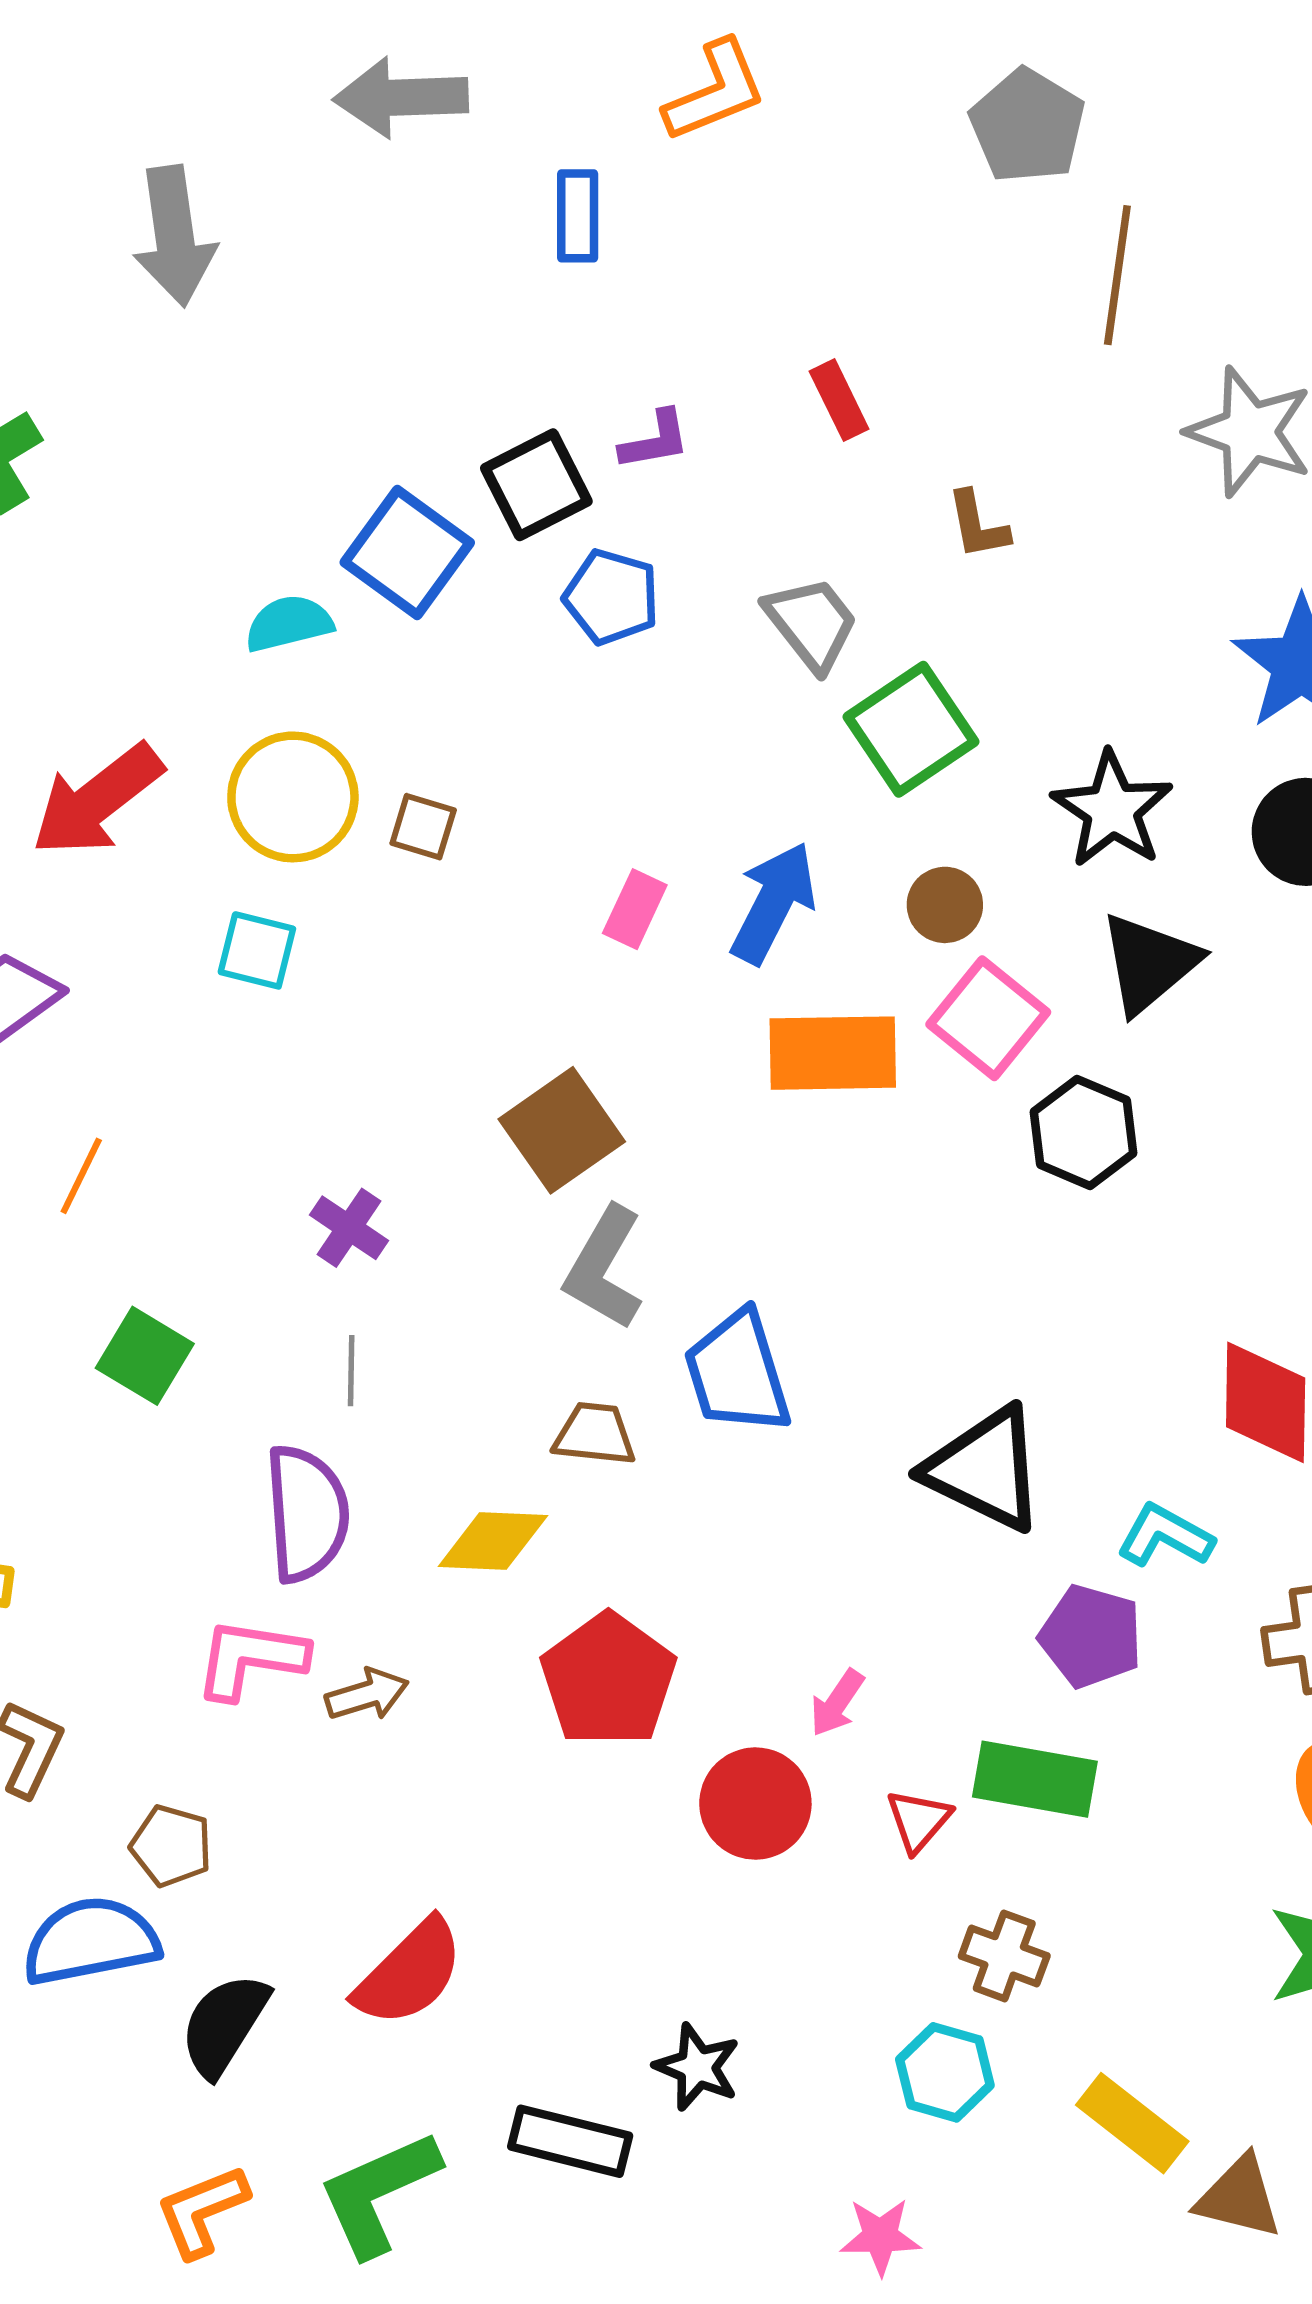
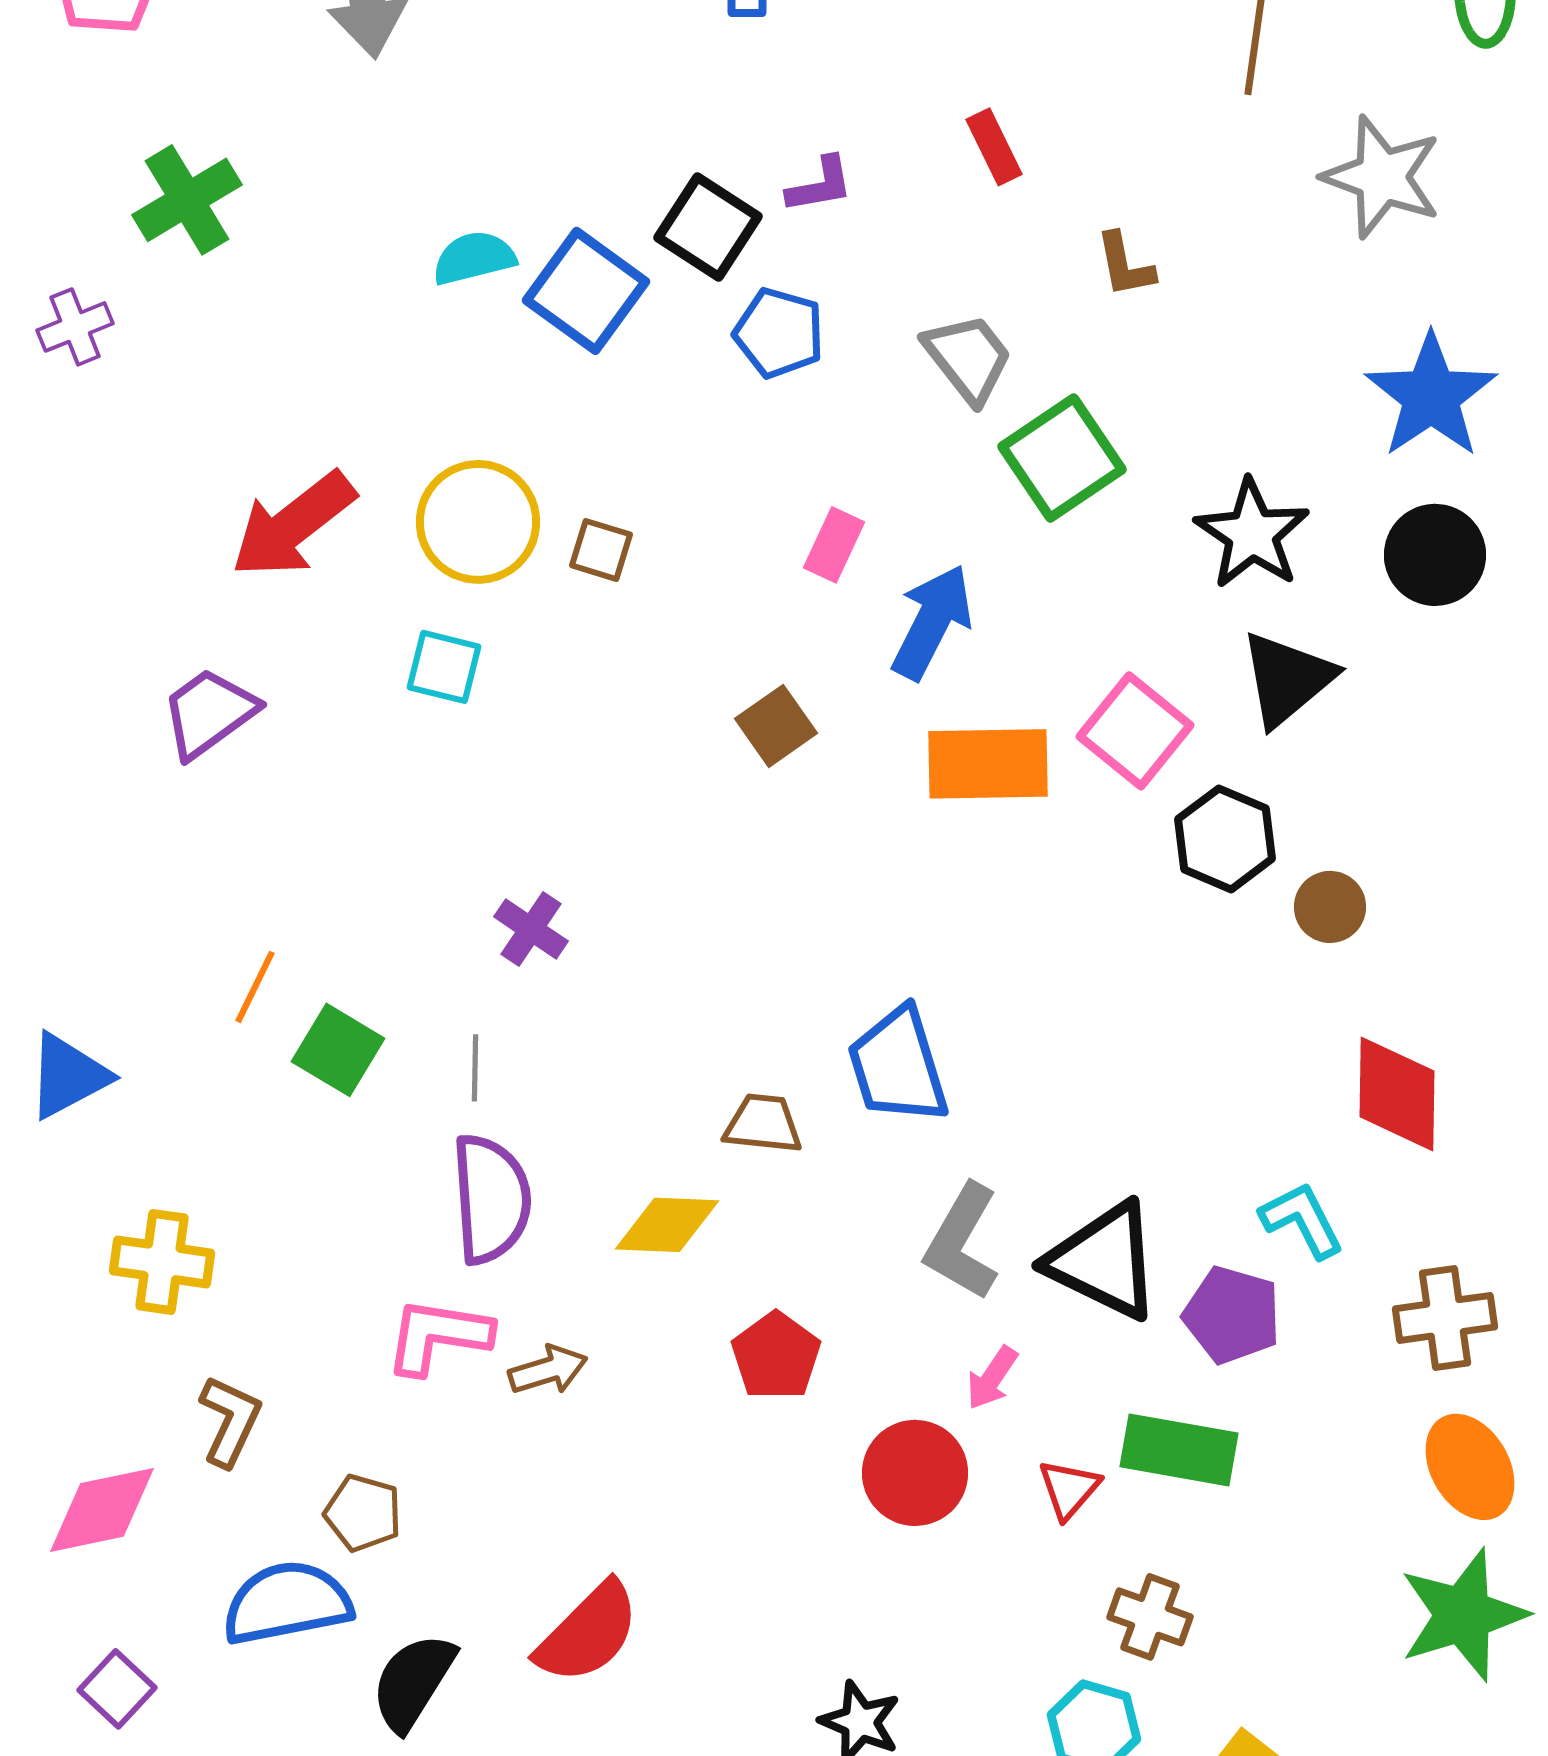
black square: (536, 485) -> (708, 227), turned -30
cyan semicircle: (289, 623) -> (474, 258), moved
brown circle: (945, 905) -> (1330, 907), moved
pink rectangle: (635, 909) -> (834, 545), moved
brown square: (562, 1130) -> (776, 726), moved, size x0.7
orange line: (81, 1176) -> (255, 987), moved
gray L-shape: (604, 1268) -> (962, 1242), moved
gray line: (351, 1371) -> (475, 1068), moved
black triangle: (985, 1469) -> (1104, 1261), moved
cyan L-shape: (1165, 1536) -> (1302, 1220), turned 34
red pentagon: (608, 1680) -> (776, 1356), size x0.7

